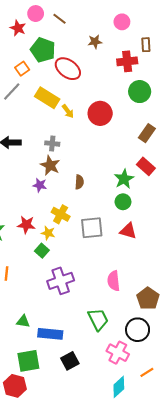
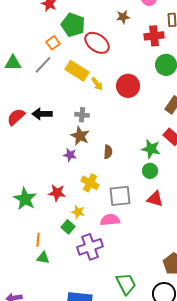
green star: (124, 179) -> (151, 149), turned -30
yellow star: (48, 233) -> (78, 212), moved
green square: (42, 251) -> (68, 227), moved
pink semicircle: (114, 281) -> (110, 220), moved, turned 90
green triangle: (23, 321) -> (43, 258), moved

